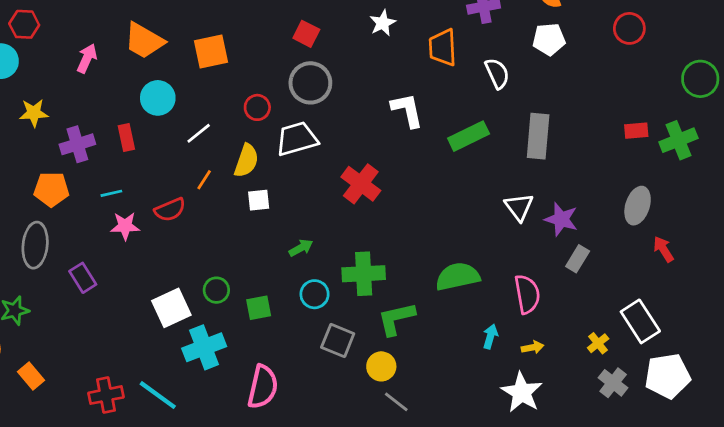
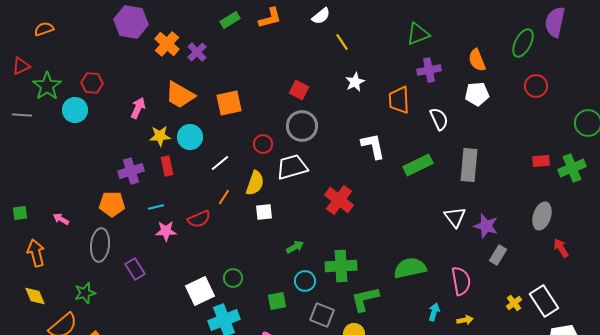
yellow star: (34, 113) -> (160, 136), moved
green square: (259, 308) -> (277, 301), moved
yellow cross: (598, 343) -> (514, 303), moved

